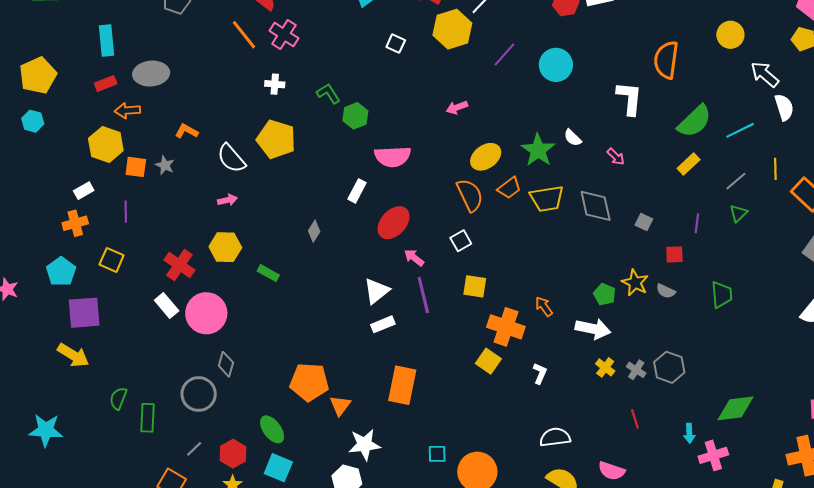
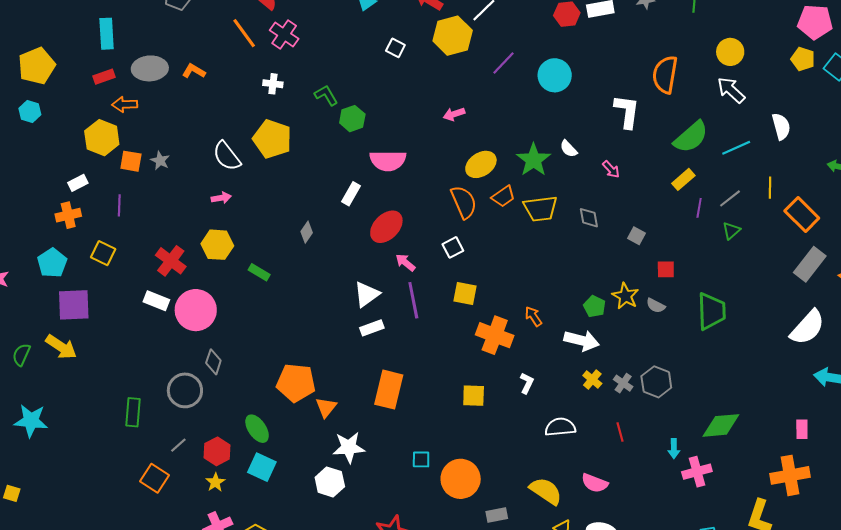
white arrow: (765, 74) -> (731, 90), moved
orange L-shape: (187, 131) -> (194, 71), moved
gray diamond: (596, 206) -> (589, 218), size x0.6
purple line: (697, 223) -> (699, 208), moved
green trapezoid: (722, 295) -> (711, 311), size x1.4
white rectangle: (167, 305) -> (156, 301), turned -30
yellow square: (488, 361) -> (474, 396), moved, turned -35
green semicircle: (118, 398) -> (21, 355), moved
white semicircle: (555, 437) -> (560, 427), moved

